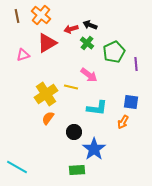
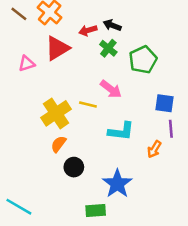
brown line: (17, 16) -> (19, 14), turned -40
purple line: (136, 64) -> (171, 129), moved
blue square: (131, 102) -> (165, 103), moved
black circle: (74, 132) -> (74, 167), moved

